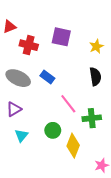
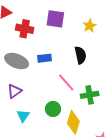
blue rectangle: (47, 77) -> (44, 58), turned -40
black semicircle: (95, 77) -> (80, 55), moved

